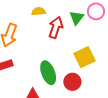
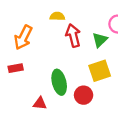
green triangle: (77, 18) -> (100, 40), moved
red arrow: (56, 27) -> (73, 35), turned -40

